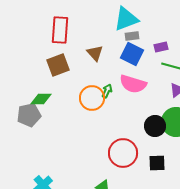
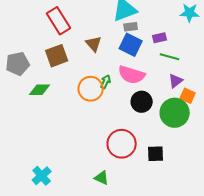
red rectangle: (60, 30) -> (59, 21), turned -36
gray pentagon: (29, 115) -> (18, 64), moved
black circle: (155, 126) -> (142, 102), moved

